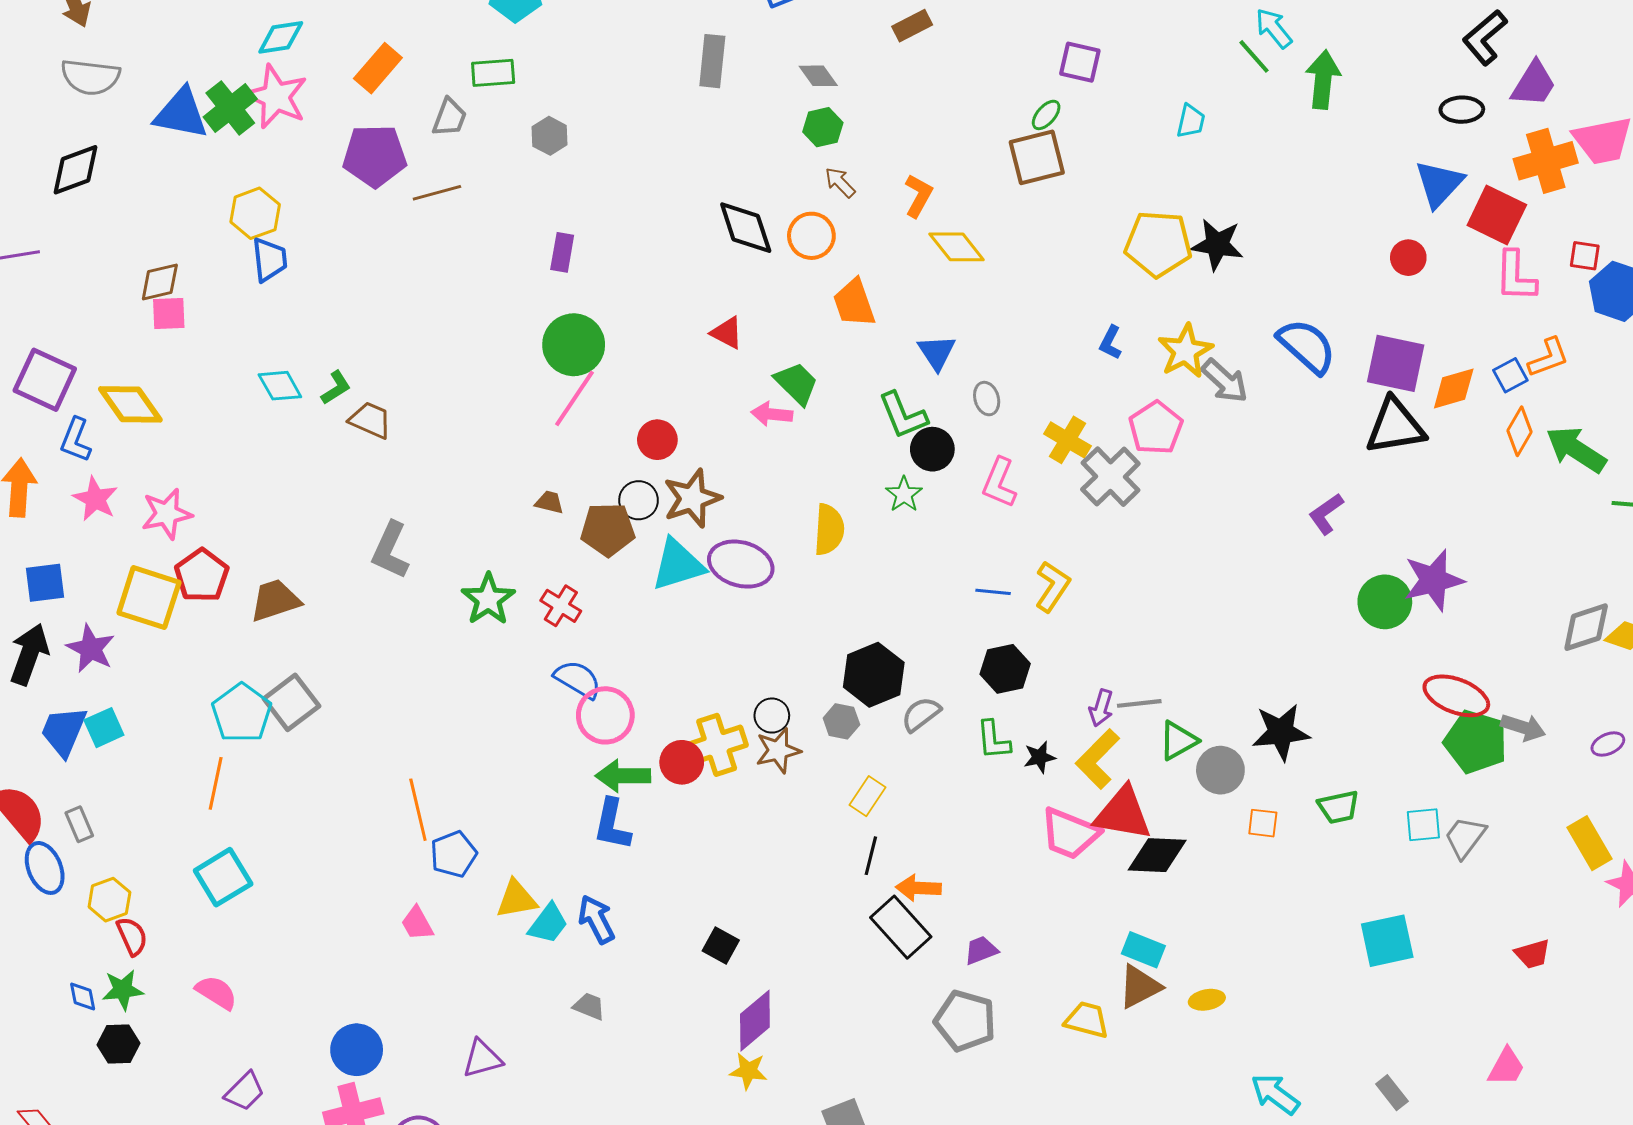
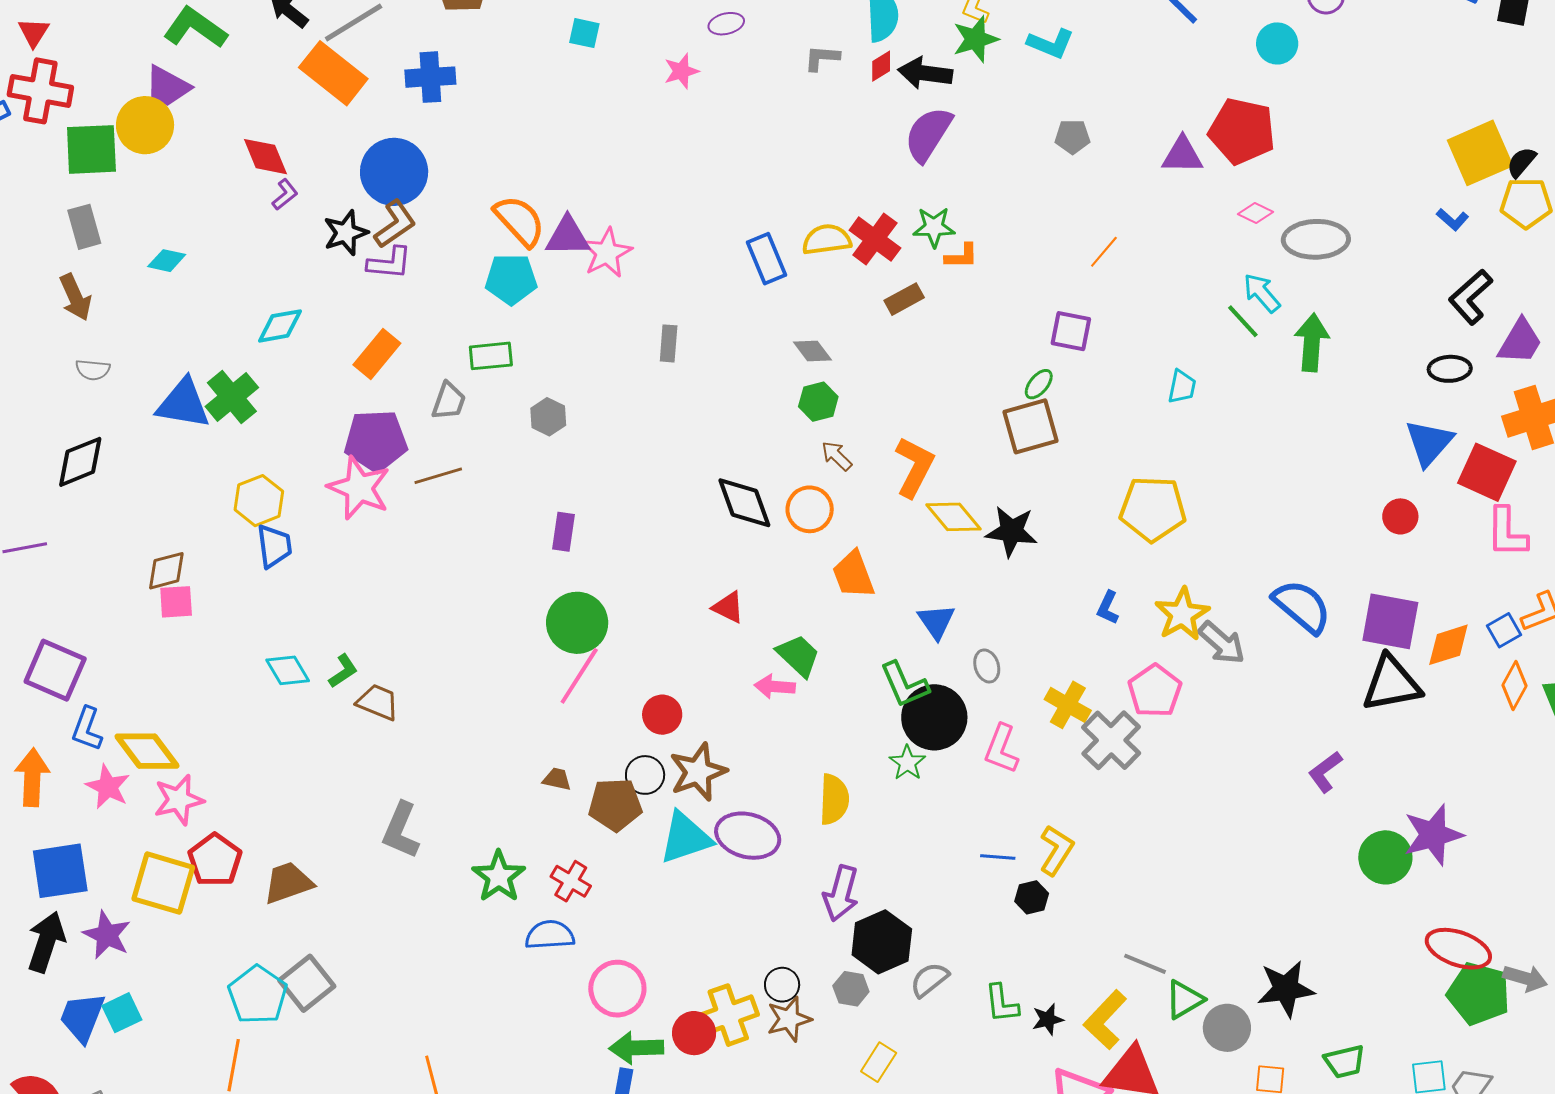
gray rectangle: (712, 61) -> (669, 343), moved, size x0.7
gray semicircle: (90, 77) -> (93, 370), size x0.6
pink star: (276, 97) -> (359, 488), moved
orange L-shape: (918, 196) -> (914, 467), size x1.4
black star: (1217, 245) -> (1011, 531), moved
yellow diamond: (130, 404) -> (147, 751), moved
black circle: (932, 449) -> (934, 717), size x1.5
blue square: (45, 583) -> (60, 871), size x1.4
black hexagon: (1005, 669) -> (1032, 897), moved, size x0.7
blue semicircle: (578, 679) -> (550, 935), moved, turned -33
gray line: (1139, 703) -> (1145, 964), turned 30
purple arrow: (1101, 708) -> (841, 893), moved, size x1.5

